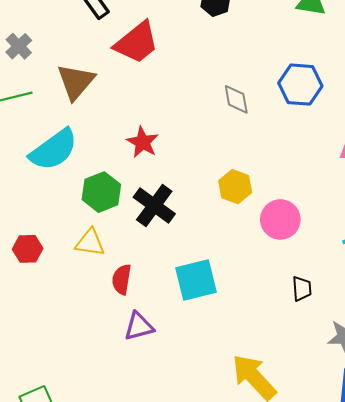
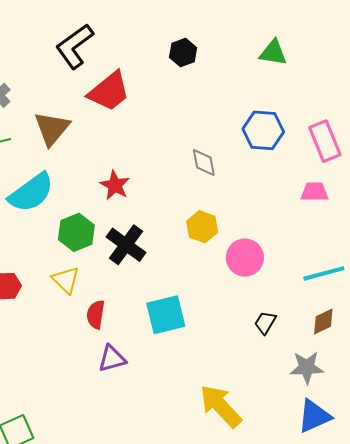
gray diamond: (236, 99) -> (204, 163), moved
yellow triangle: (90, 243) -> (66, 280), turned 36
black trapezoid: (302, 289) -> (265, 323), turned -145

